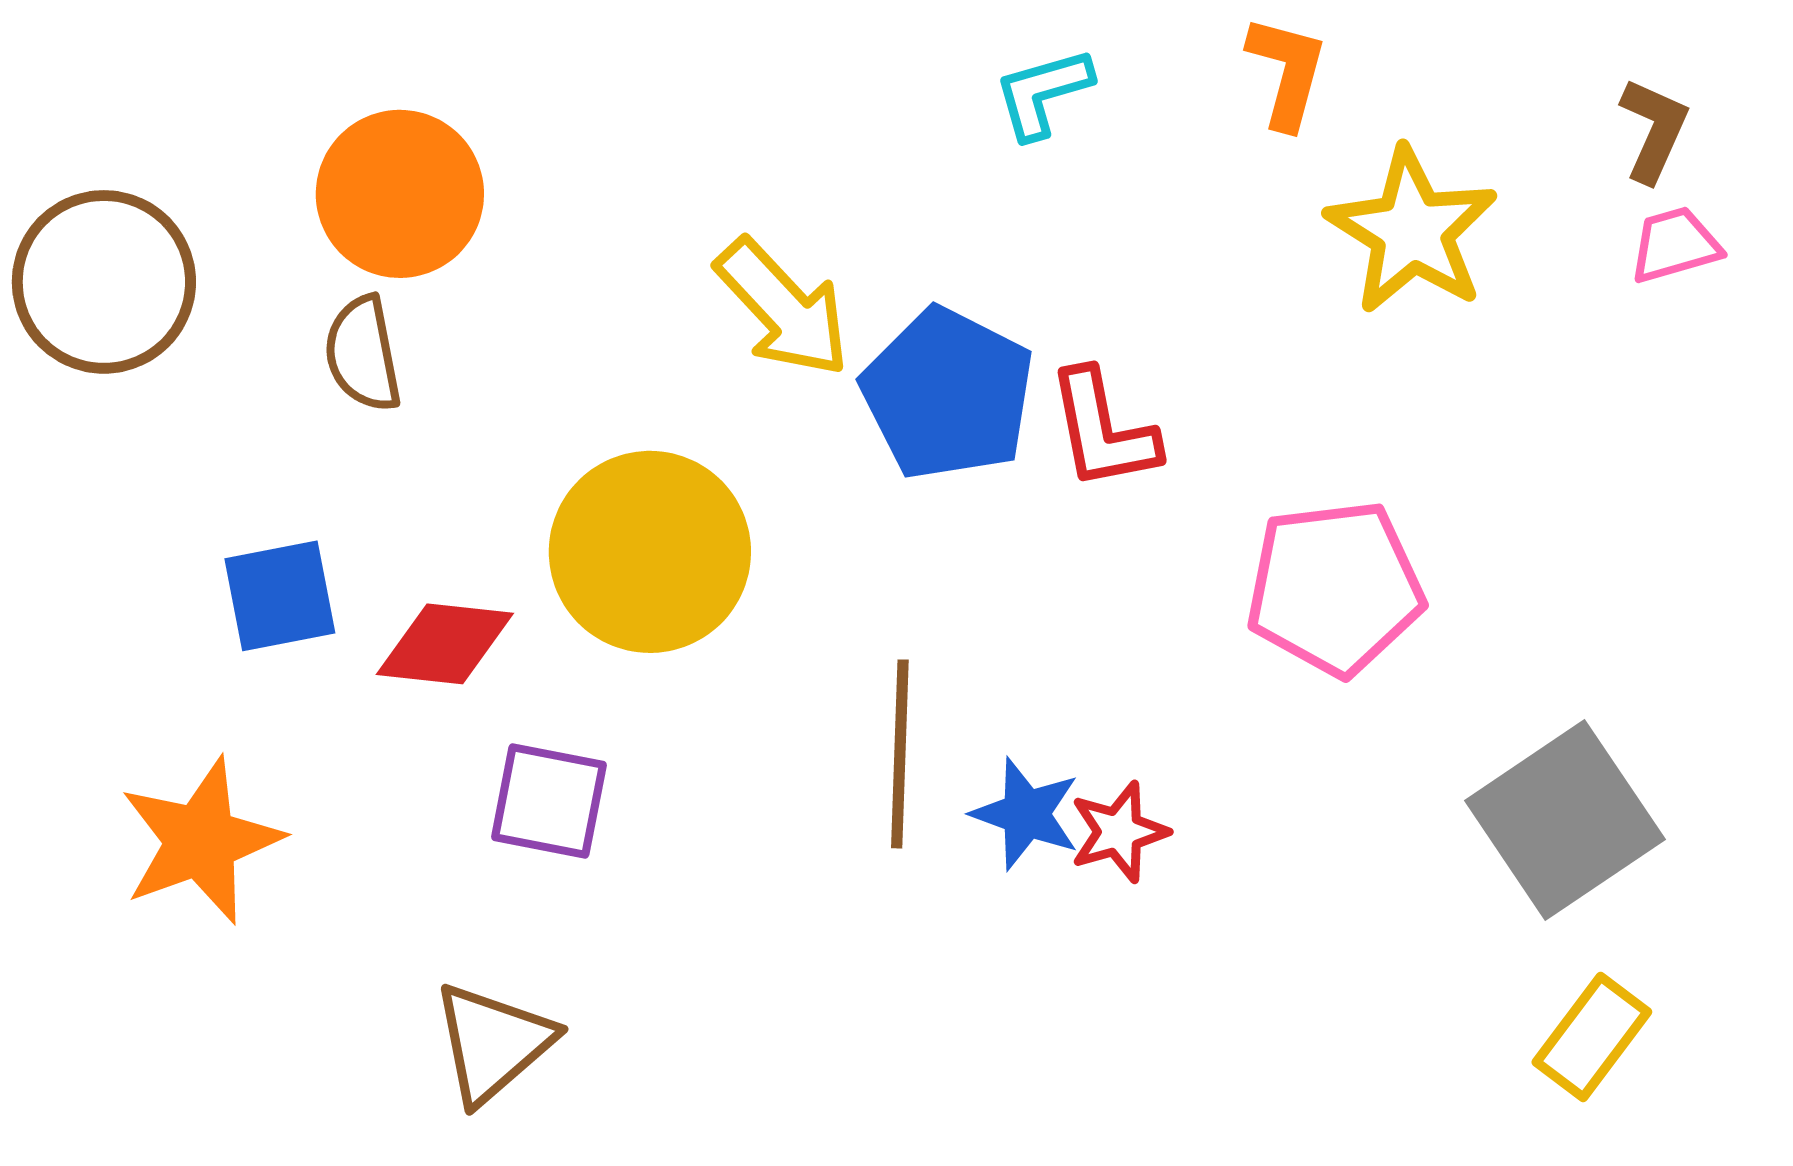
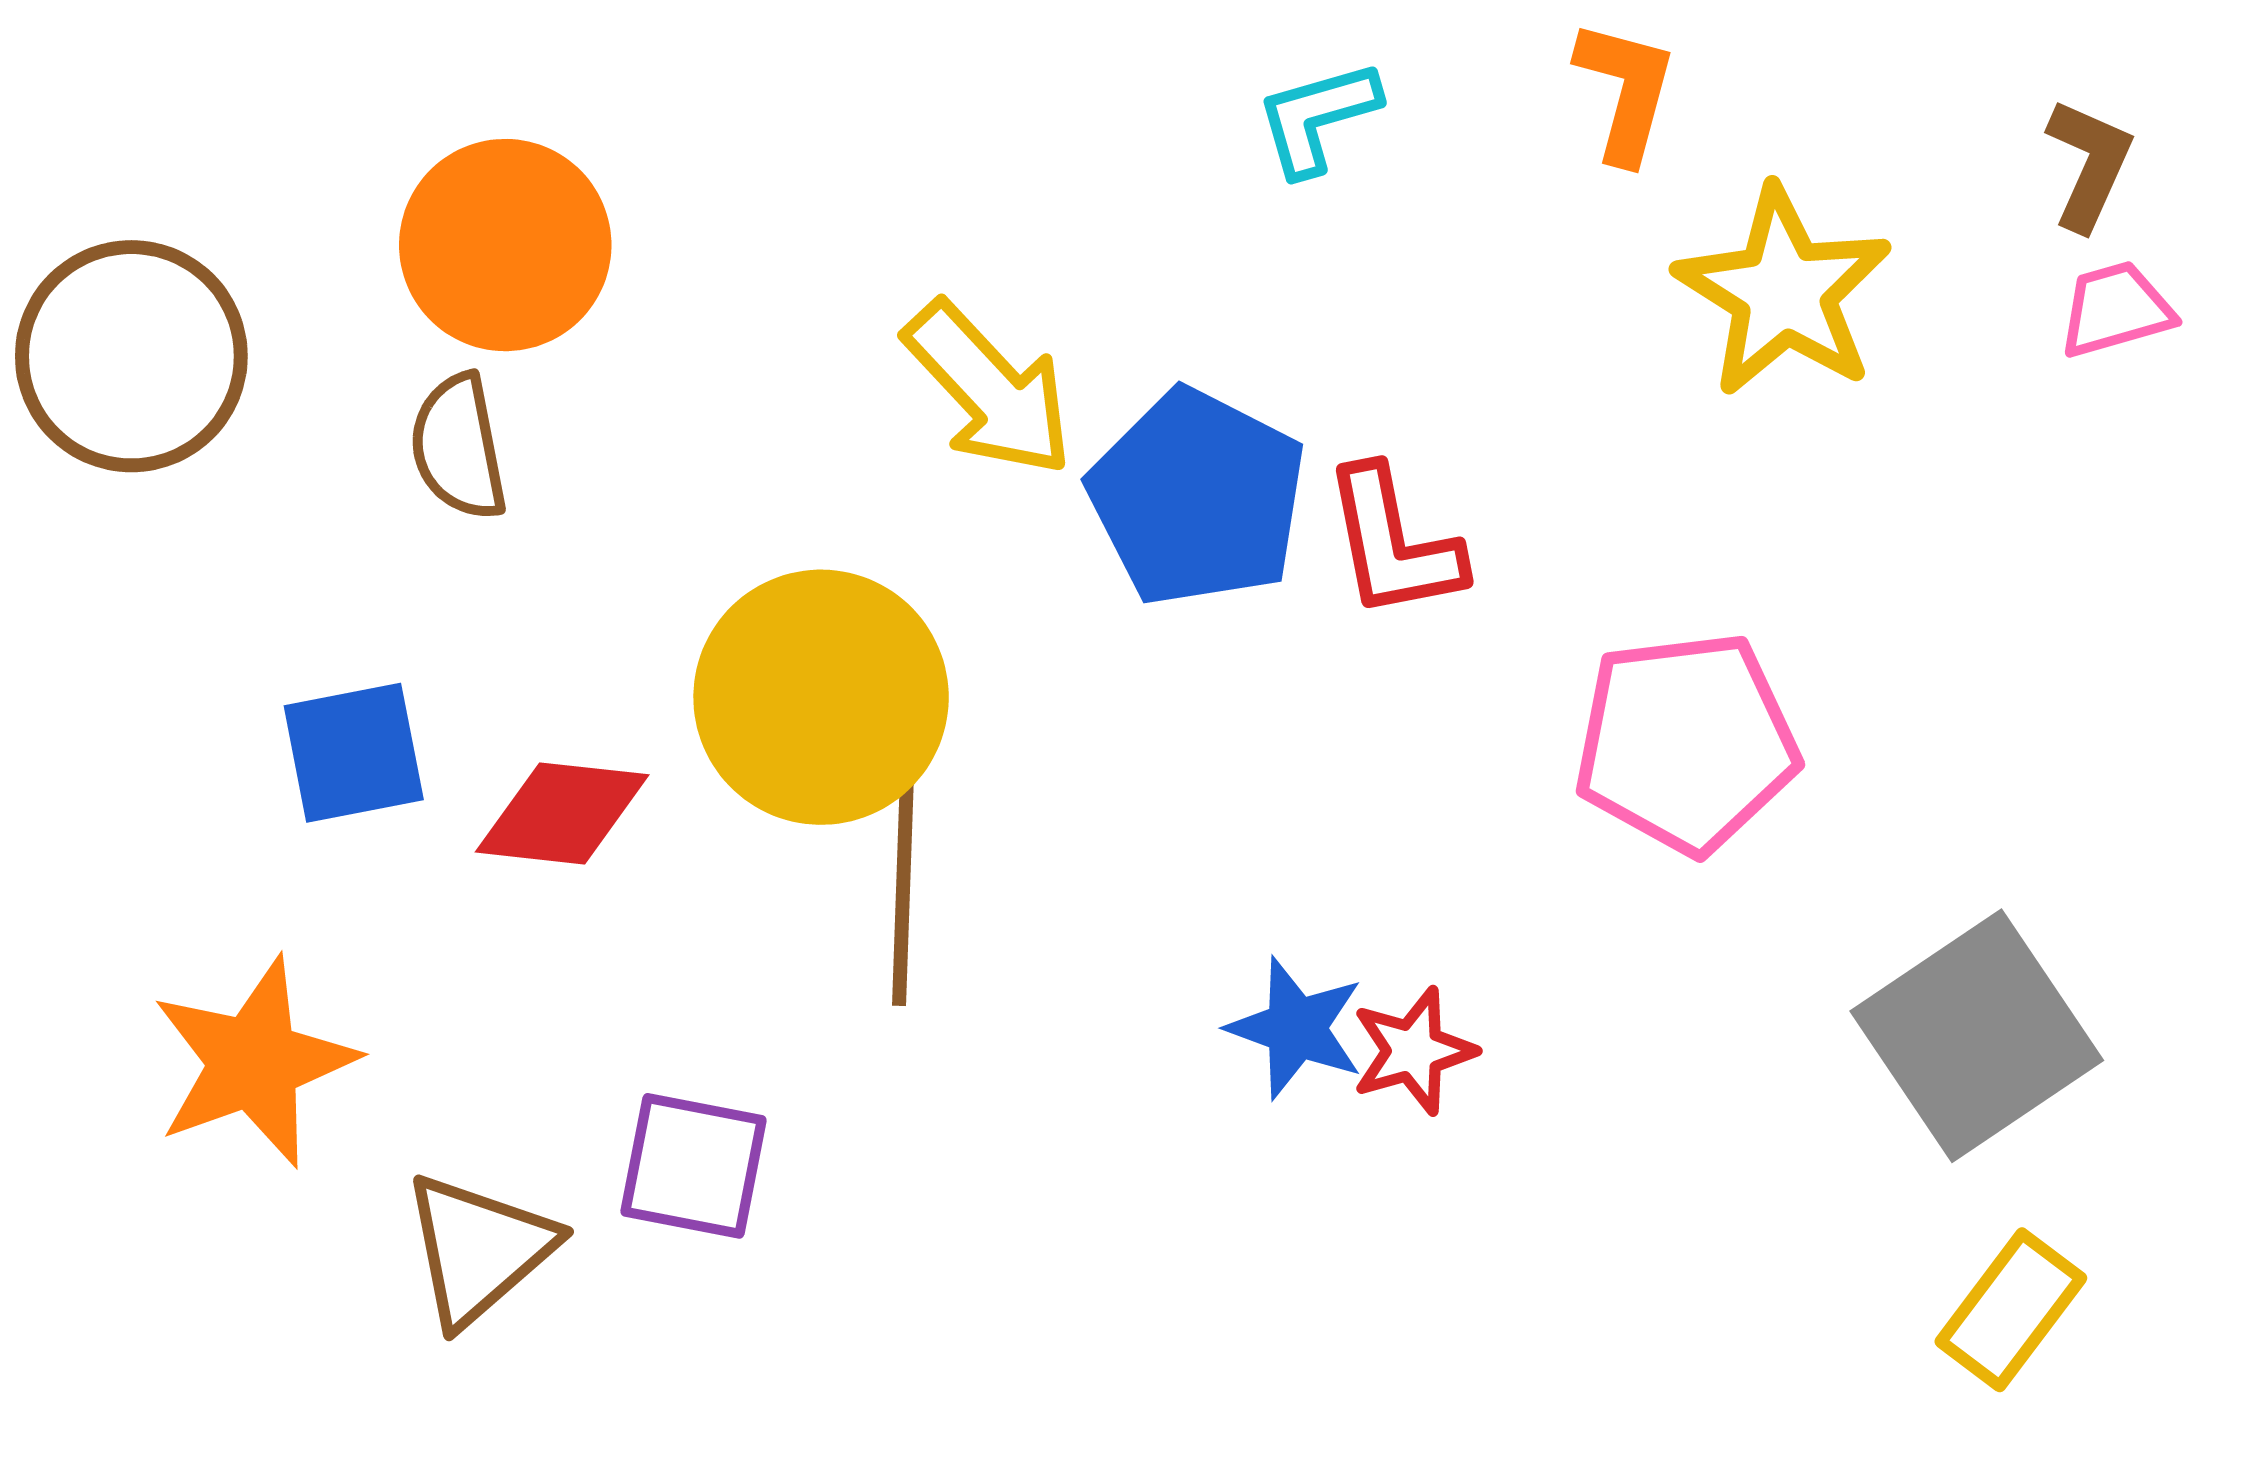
brown line: (900, 754) -> (903, 887), moved
purple square: (549, 801) -> (693, 1166), moved
brown triangle: (493, 1043) -> (479, 1249), moved

